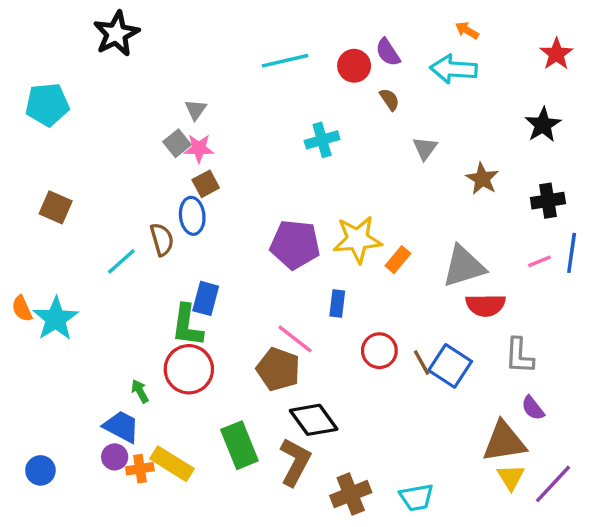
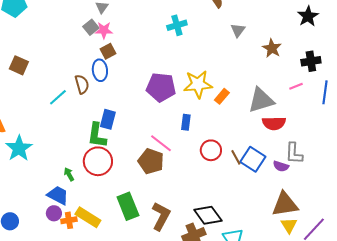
pink line: (540, 261) -> (296, 86), moved
cyan star: (56, 319) -> (19, 148), moved
purple semicircle: (533, 408) -> (281, 166), moved, turned -35
black diamond: (314, 420) -> (208, 215), moved

